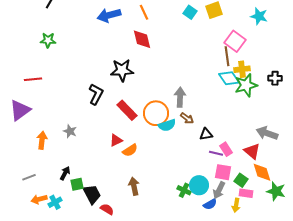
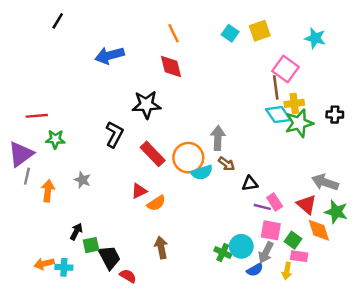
blue arrow: (109, 15) -> (109, 55), moved
green star: (48, 40) -> (55, 139), moved
gray line: (29, 177) -> (27, 176), moved, turned -56
green star: (276, 191) -> (336, 212), moved
cyan cross: (55, 202) -> (64, 267), turned 32

